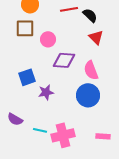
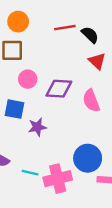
pink circle: (48, 39) -> (28, 79), moved
blue square: (27, 77) -> (15, 109), turned 30
blue circle: (88, 95) -> (88, 158), moved

